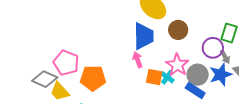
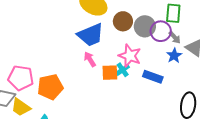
blue trapezoid: (144, 36) -> (91, 35), turned 80
gray circle: (198, 75) -> (145, 26), moved
blue star: (221, 75) -> (174, 56), size x0.7
cyan cross: (167, 77) -> (123, 70), turned 32

